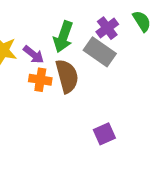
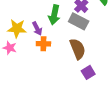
purple arrow: (34, 55) -> (37, 29), turned 32
brown semicircle: (67, 76) -> (78, 49), moved

